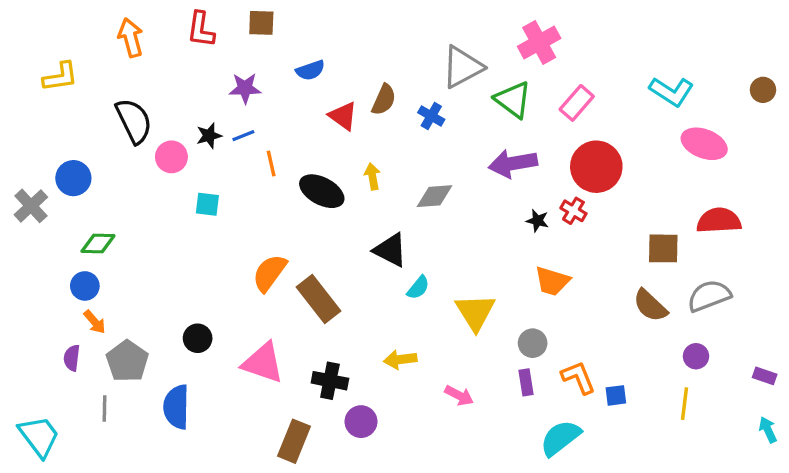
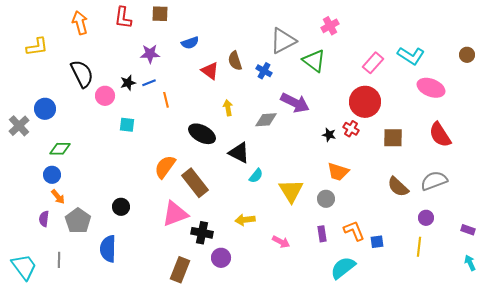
pink cross: (539, 42) -> (330, 26), size x0.7
brown semicircle: (384, 100) -> (235, 61), turned 138
pink rectangle: (577, 103) -> (373, 63), moved
purple arrow: (513, 163) -> (295, 103), moved, turned -144
black ellipse: (322, 191) -> (202, 134), moved
red semicircle: (719, 221) -> (440, 135), turned -120
brown square: (663, 248) -> (393, 138), moved
gray circle: (533, 343) -> (326, 199), moved
pink triangle: (263, 363) -> (175, 214), moved, turned -40
gray line: (104, 409) -> (59, 260), moved

